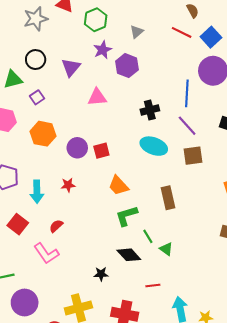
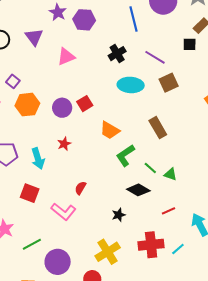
blue line: (187, 93) -> (133, 19), moved
purple square: (37, 97) -> (13, 81), moved
red semicircle: (56, 226) -> (80, 188), moved

